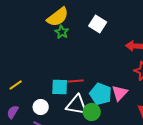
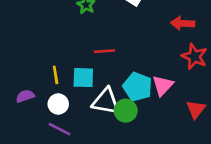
red line: (76, 81) -> (104, 51), moved
yellow line: (16, 85) -> (56, 75), moved, turned -64
purple semicircle: (13, 112) -> (25, 96), moved, turned 40

